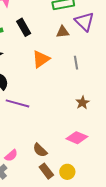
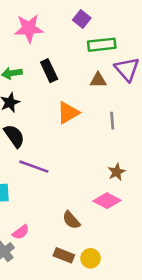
pink diamond: (77, 138) -> (107, 201), moved
brown semicircle: (40, 150) -> (71, 220), moved
brown rectangle: (46, 171) -> (64, 255), turned -35

